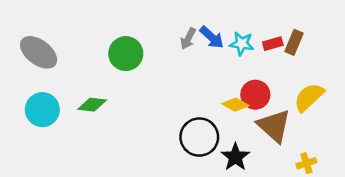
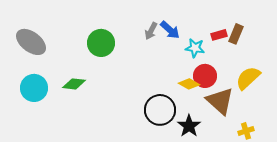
cyan star: (242, 44) -> (195, 48), moved

